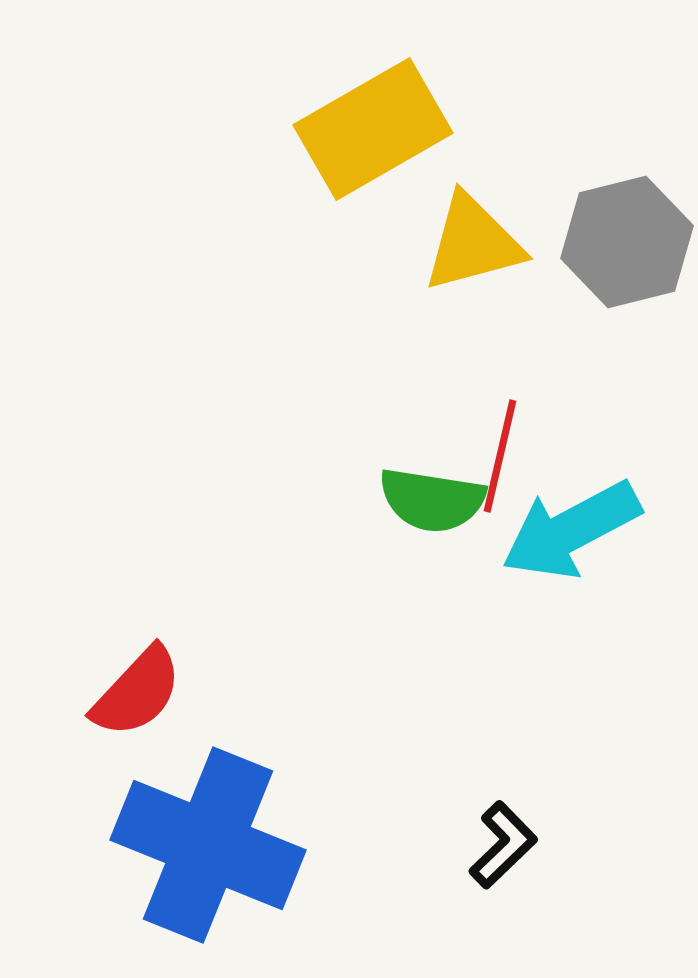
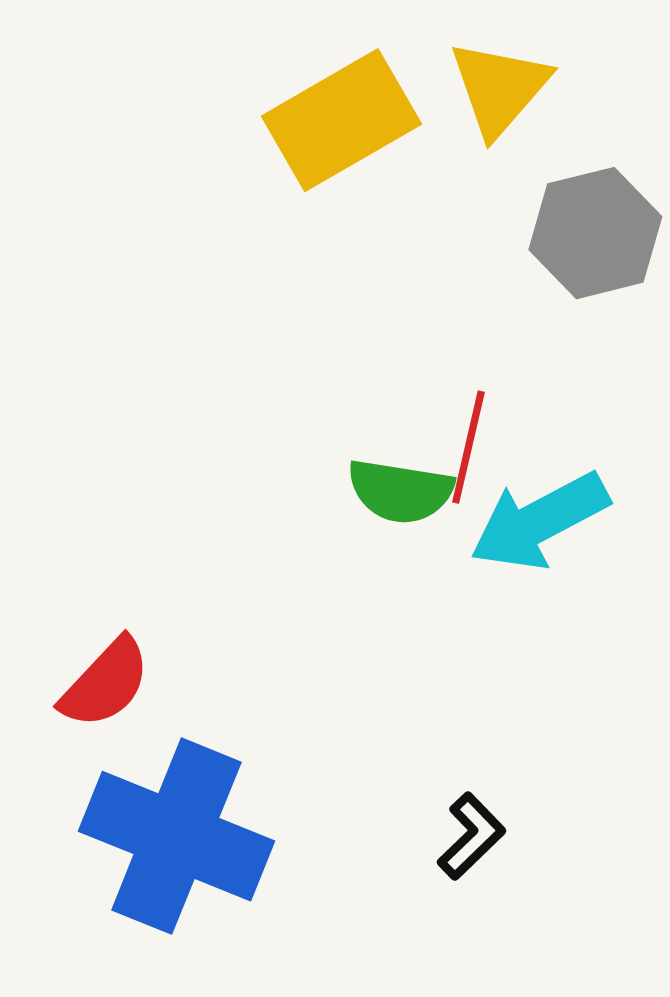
yellow triangle: (473, 243) -> (499, 88), moved, turned -34

